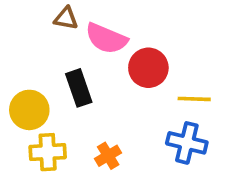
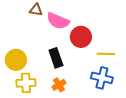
black rectangle: (79, 88) -> (56, 58), moved

